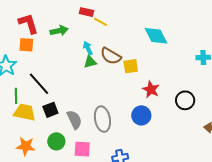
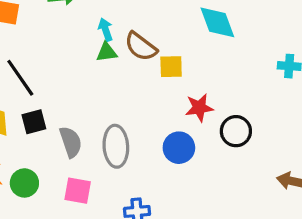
red star: (151, 89) -> (199, 108), turned 30
black circle: (185, 100) -> (236, 131), moved
green circle: (56, 141) -> (24, 183), moved

